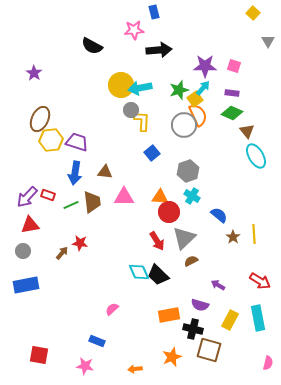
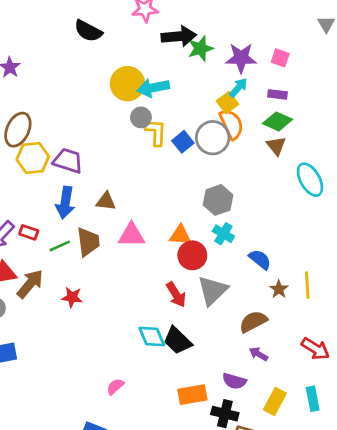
green star: (179, 90) -> (200, 48), moved
brown triangle: (247, 131) -> (276, 146), moved
blue square: (152, 153) -> (183, 142), moved
brown arrow: (62, 253) -> (30, 284), moved, size x1.6
brown semicircle: (191, 261) -> (253, 322), moved, size x1.5
cyan rectangle: (258, 318) -> (313, 399), size x0.7

